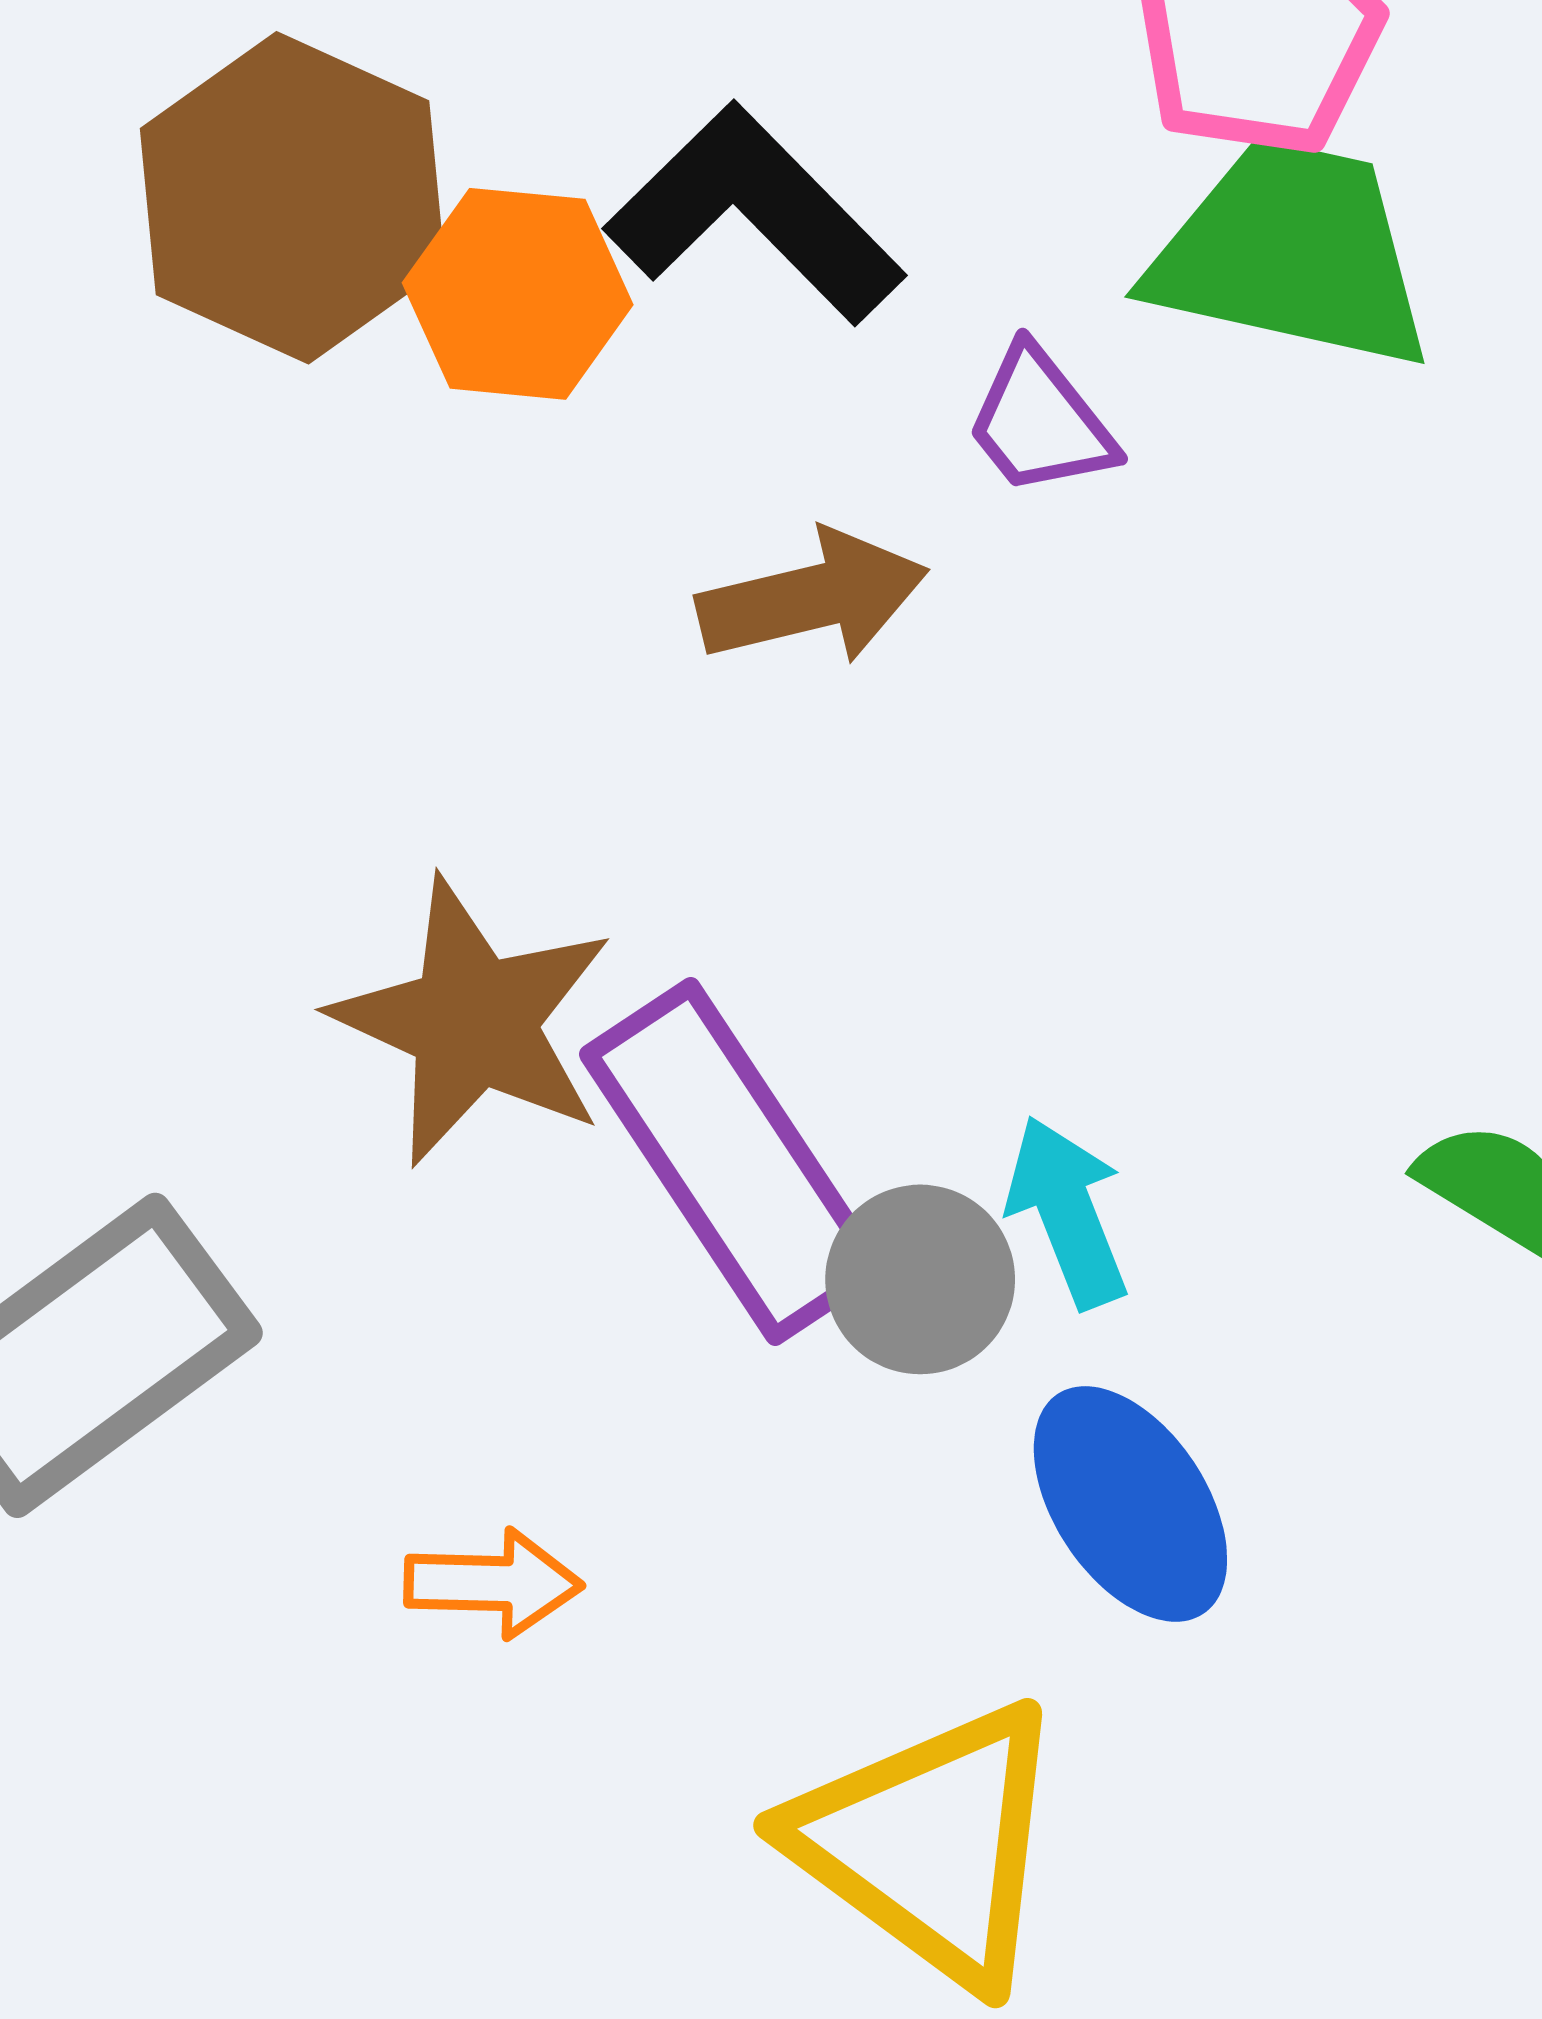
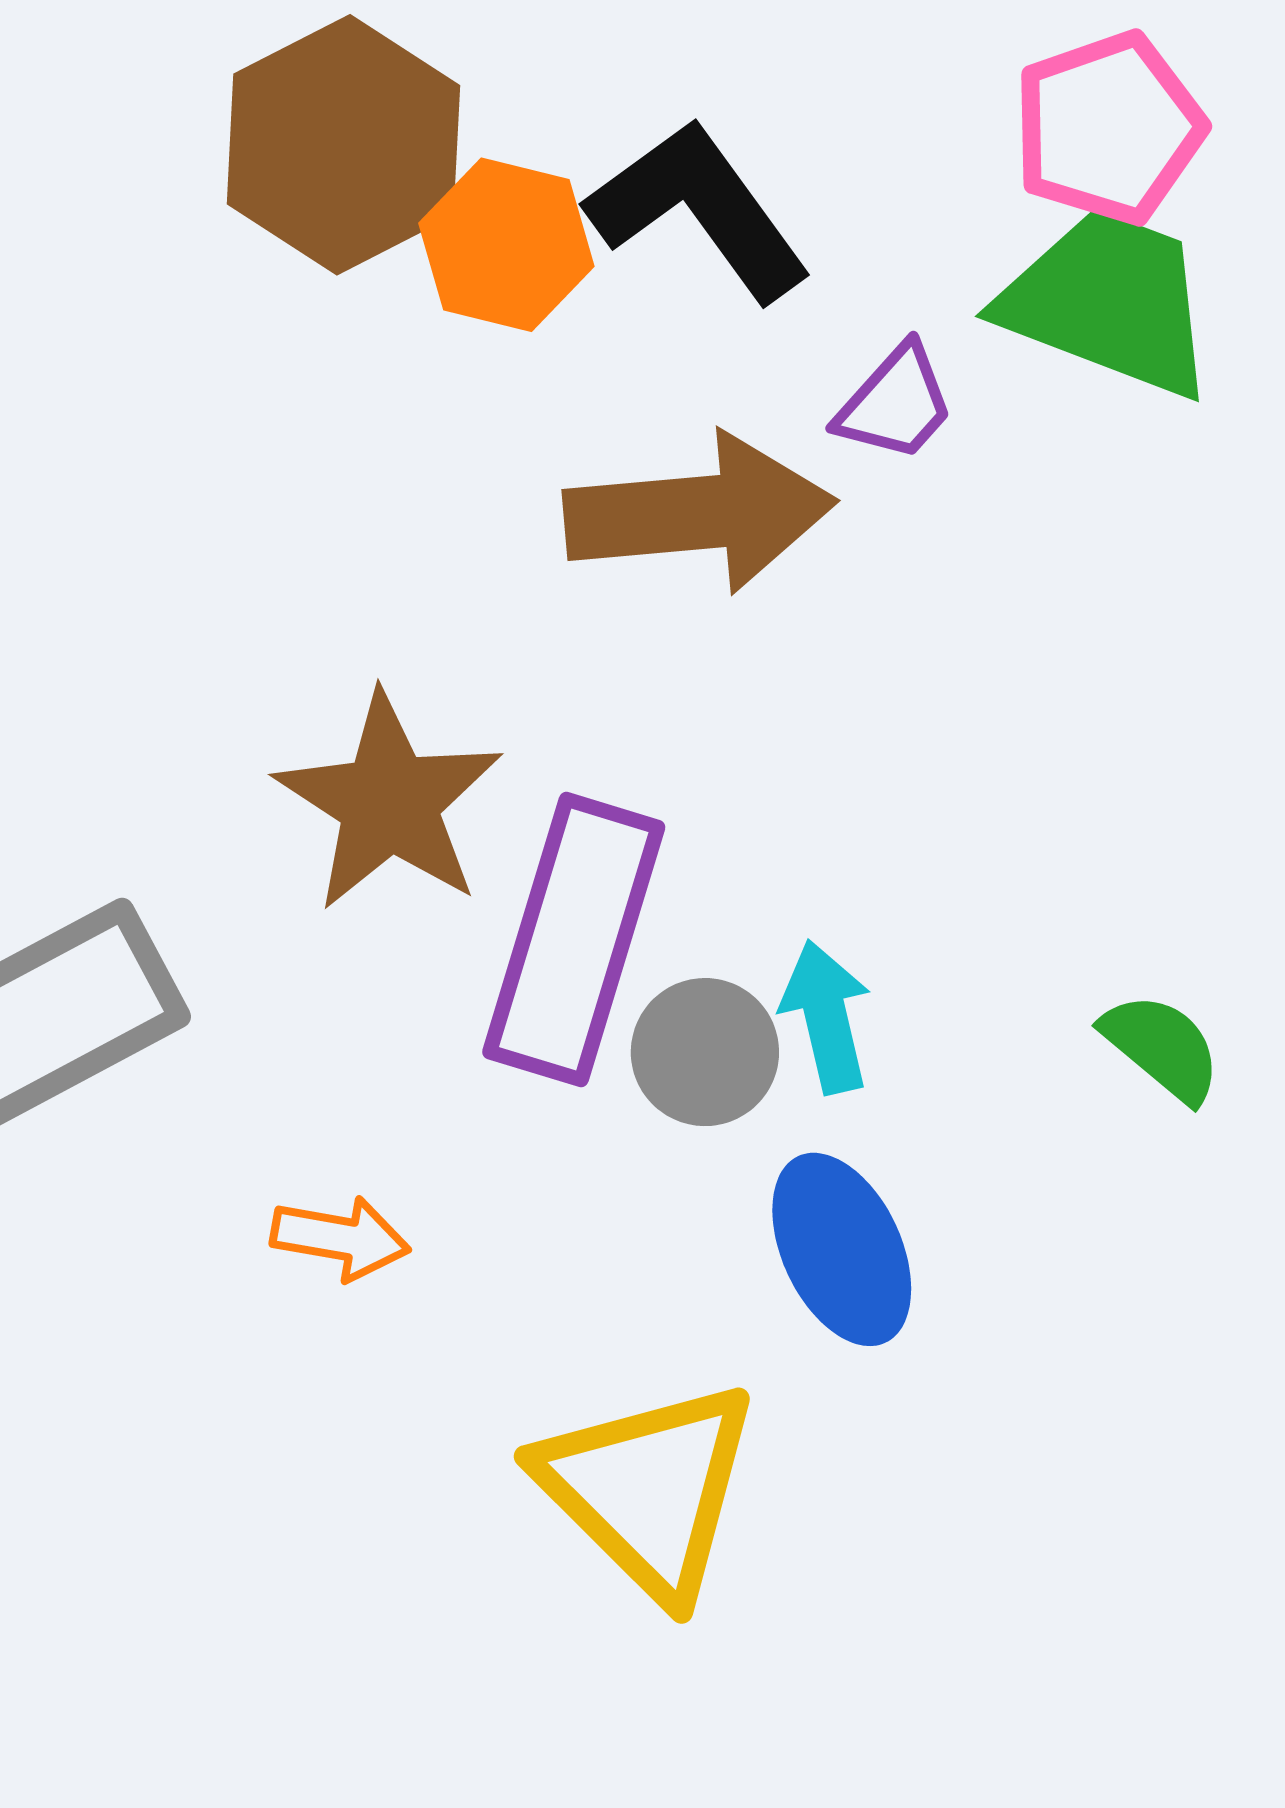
purple trapezoid: (1040, 422) -> (896, 403), turned -108
brown arrow: (813, 598) -> (700, 513), size x1.5
purple rectangle: (733, 1161) -> (574, 940), turned 42

